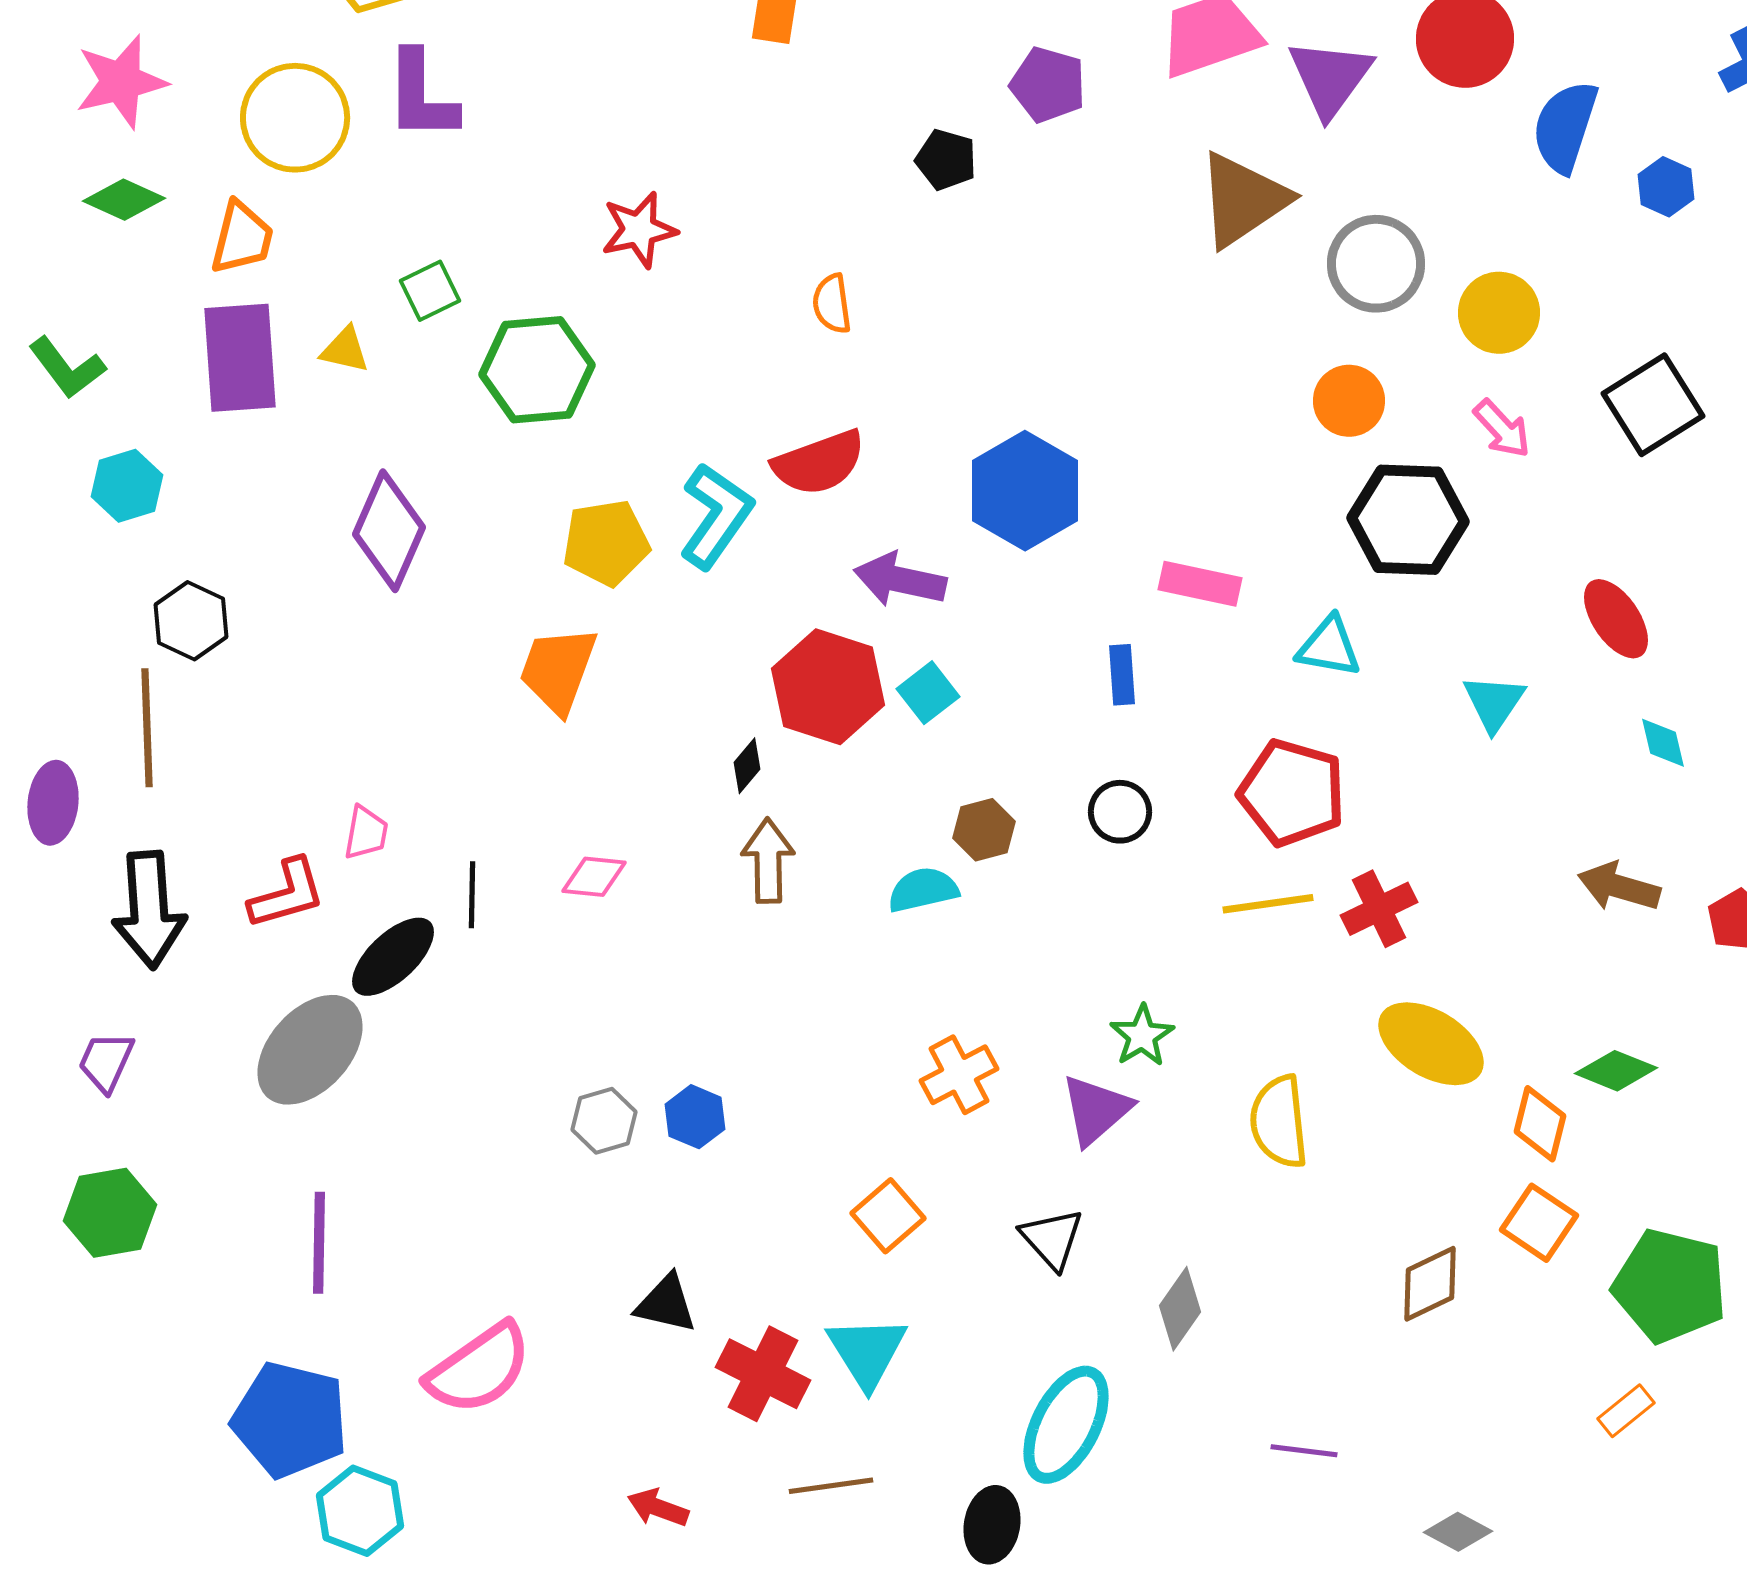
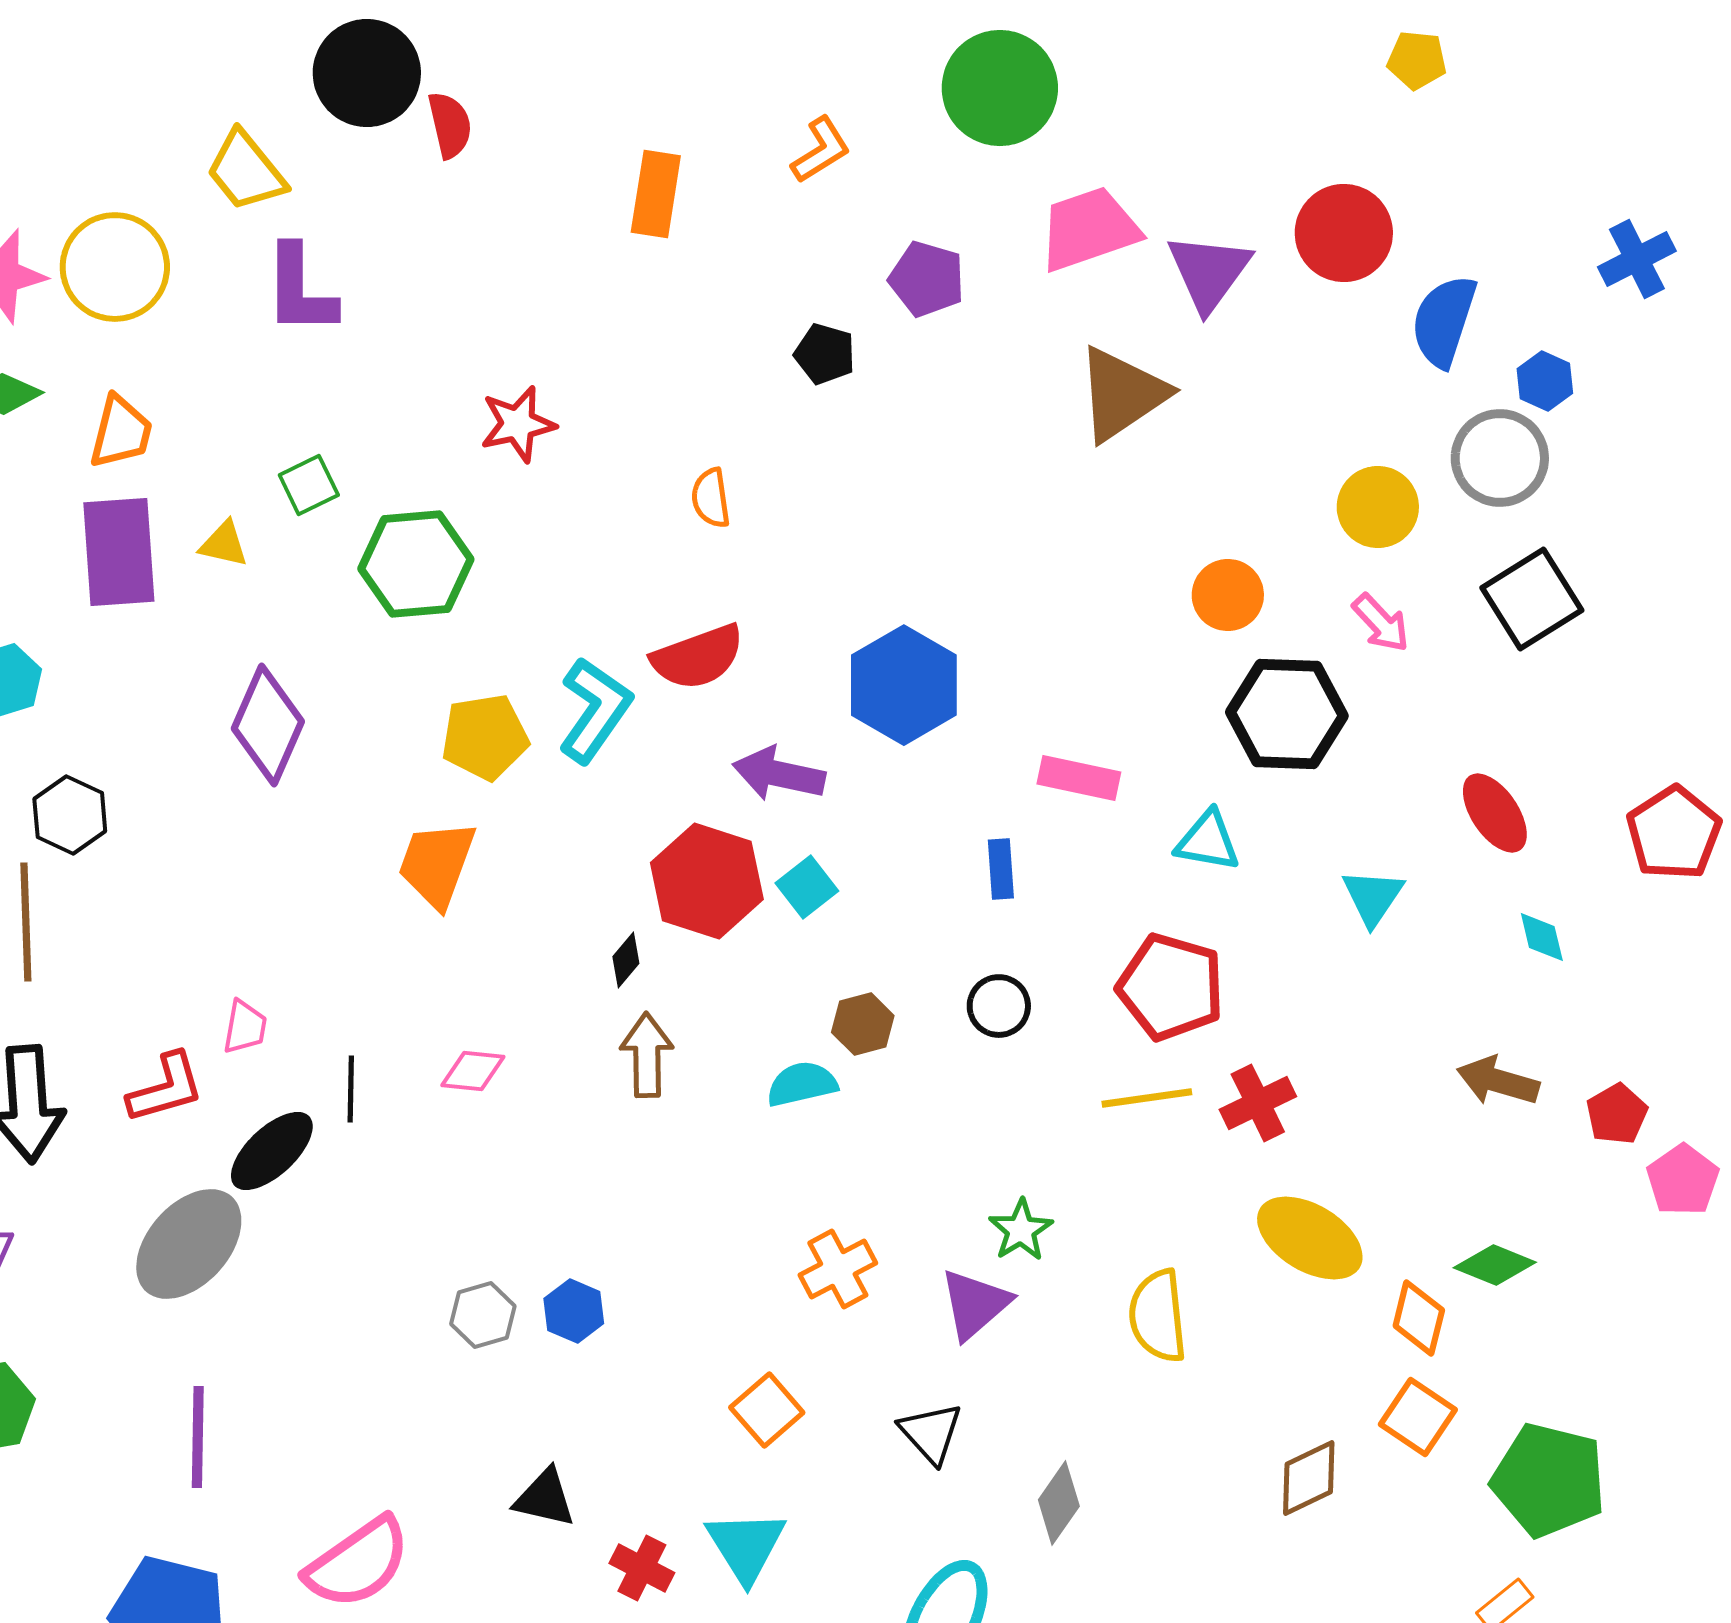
yellow circle: (295, 118) -> (115, 267), moved
gray circle: (1376, 264) -> (1500, 458), moved
red cross: (763, 1374) -> (642, 1568), size x0.7

